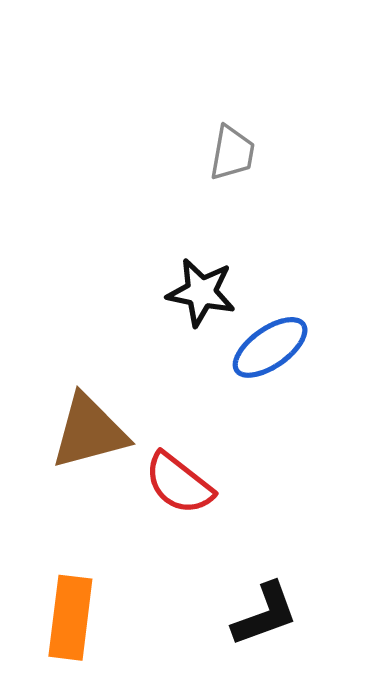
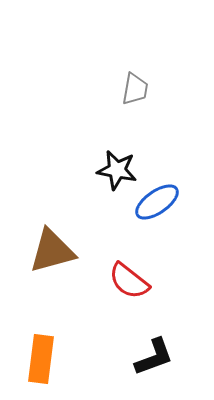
red semicircle: (179, 483) -> (129, 281), moved

